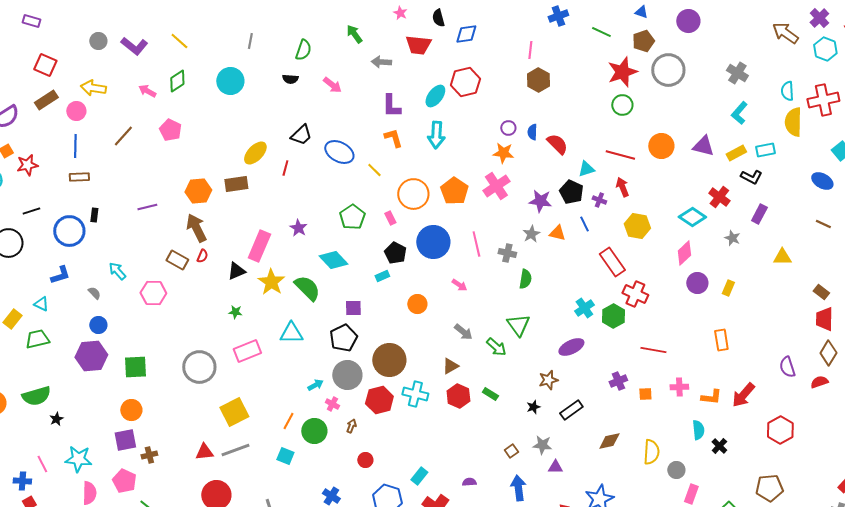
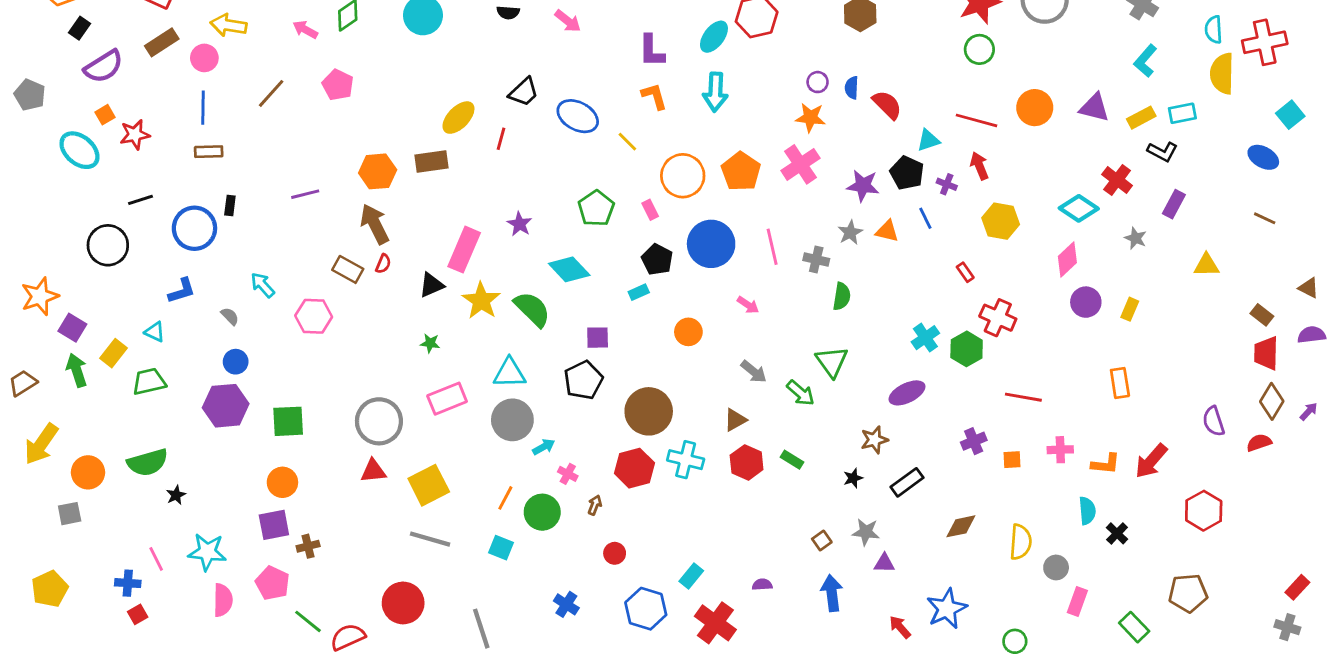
red rectangle: (612, 262) -> (965, 272), size x0.5
gray circle: (347, 375) -> (512, 420), moved
gray line: (235, 450) -> (430, 539), turned 36
red triangle: (204, 452) -> (373, 471), moved

